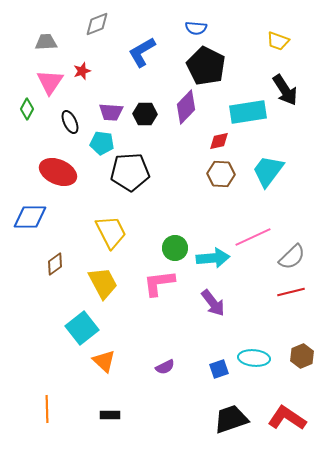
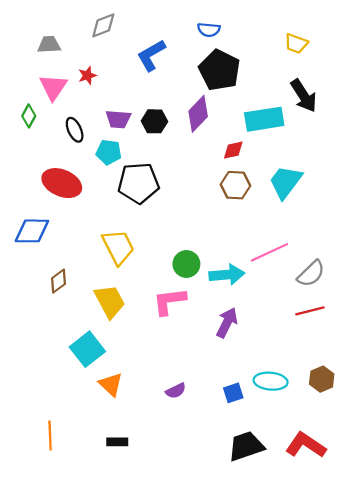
purple arrow: (213, 303) -> (227, 323), turned -116

